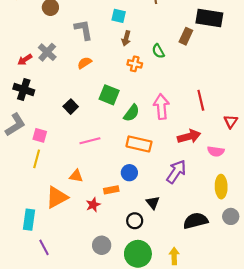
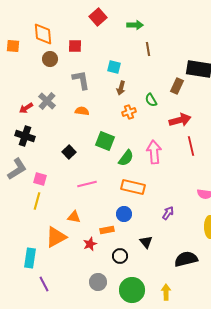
orange semicircle: (85, 63) -> (82, 111), turned 40
orange cross: (135, 64) -> (129, 112), turned -32
red arrow: (189, 136) -> (180, 120), moved
purple arrow: (176, 172) -> (168, 213), size x0.6
black circle: (135, 221) -> (120, 256), moved

